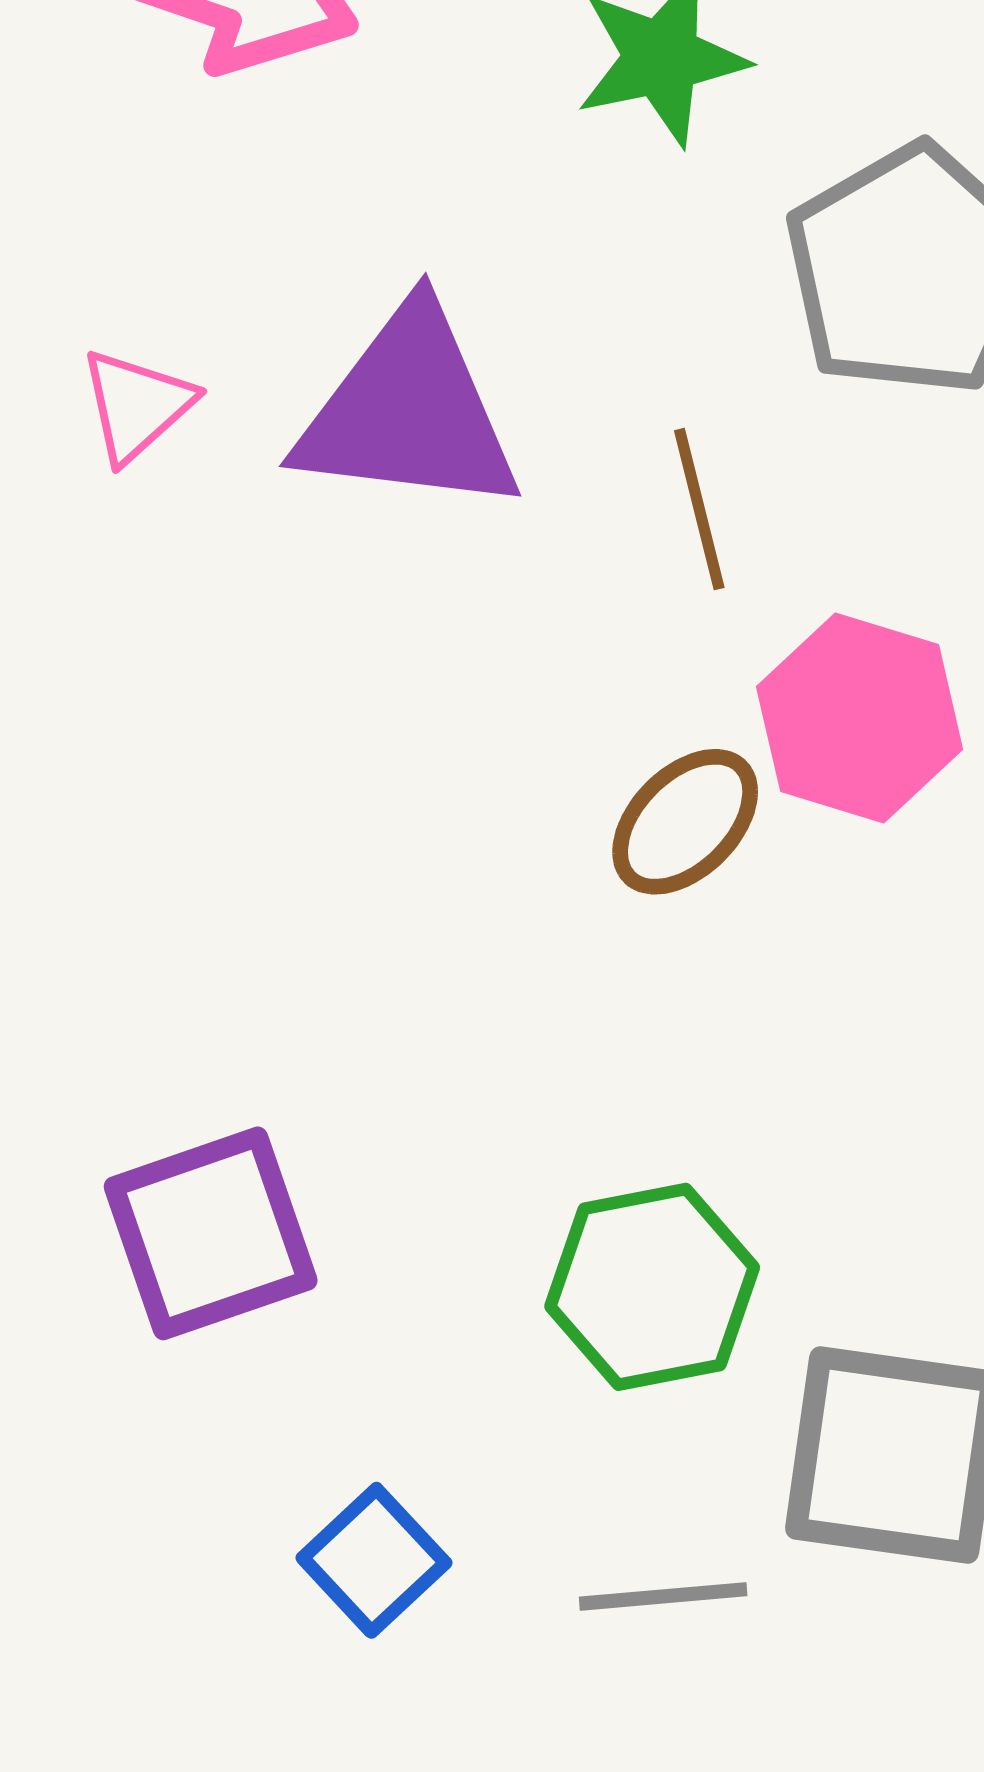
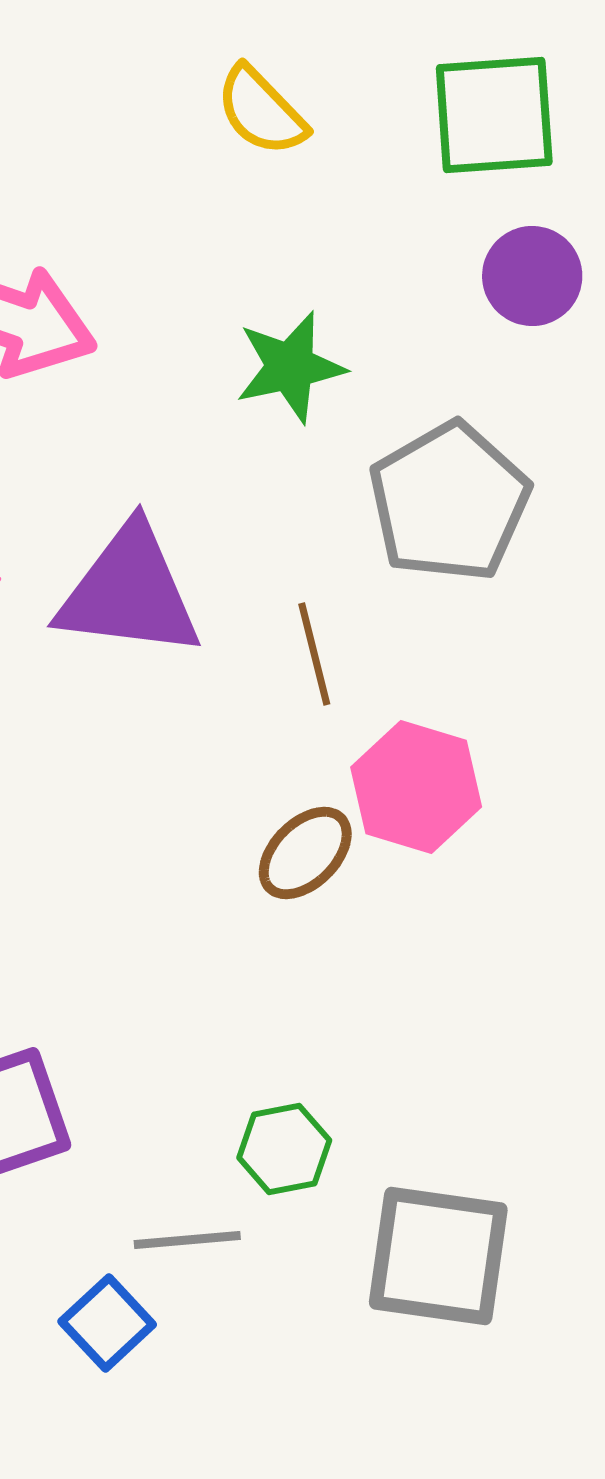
green hexagon: (652, 1287) -> (284, 1149), size x0.7
gray line: (663, 1596) -> (187, 1240), moved

